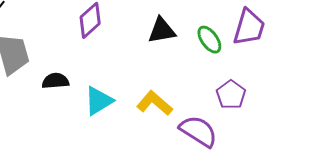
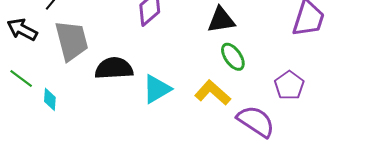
green ellipse: (209, 40) -> (233, 57), moved
black semicircle: (55, 81) -> (114, 68), size x1.4

